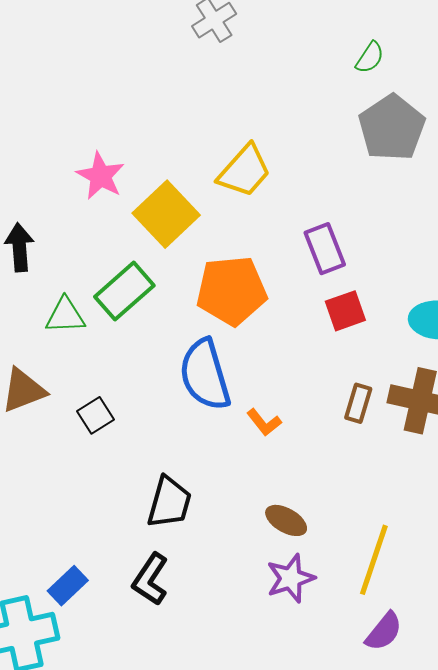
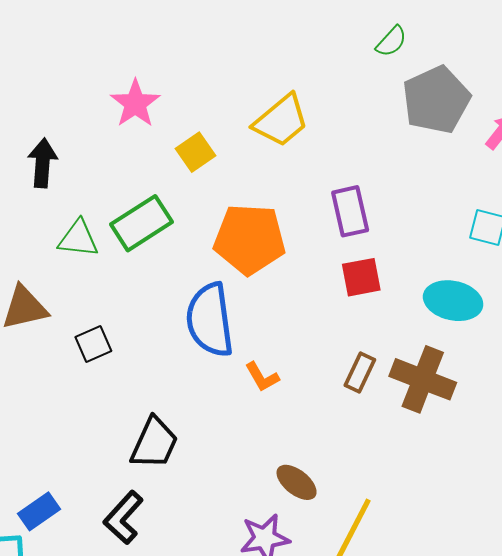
green semicircle: (370, 58) -> (391, 41), moved
yellow square: (166, 214) -> (196, 152), size x0.6
brown ellipse: (286, 520) -> (297, 482), moved

